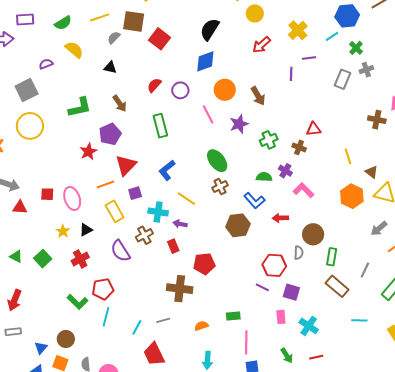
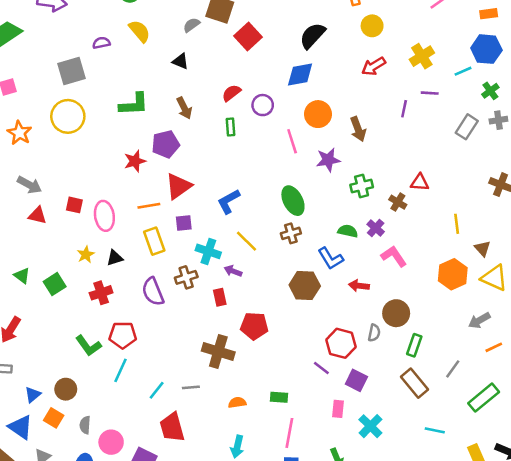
green rectangle: (160, 126) -> (231, 127), moved, size x0.6

